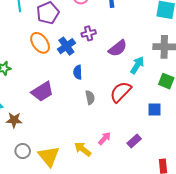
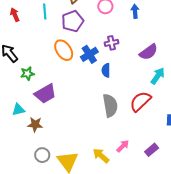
purple semicircle: (118, 48) -> (148, 52), moved
blue semicircle: (78, 72) -> (106, 70), moved
purple trapezoid: (42, 92) -> (45, 94), moved
gray semicircle: (90, 97) -> (110, 105), size x1.6

